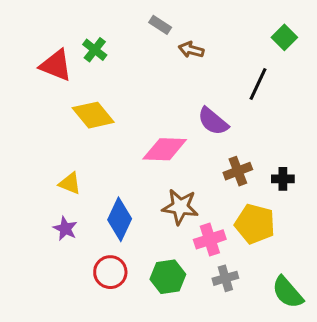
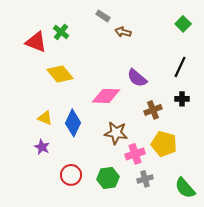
black line: (258, 84) -> (180, 67), moved
black cross: (283, 179) -> (182, 99), moved
blue diamond: (120, 219) -> (73, 123), moved

